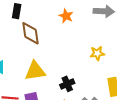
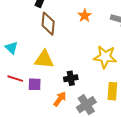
yellow star: (97, 53) -> (105, 57), size x1.6

